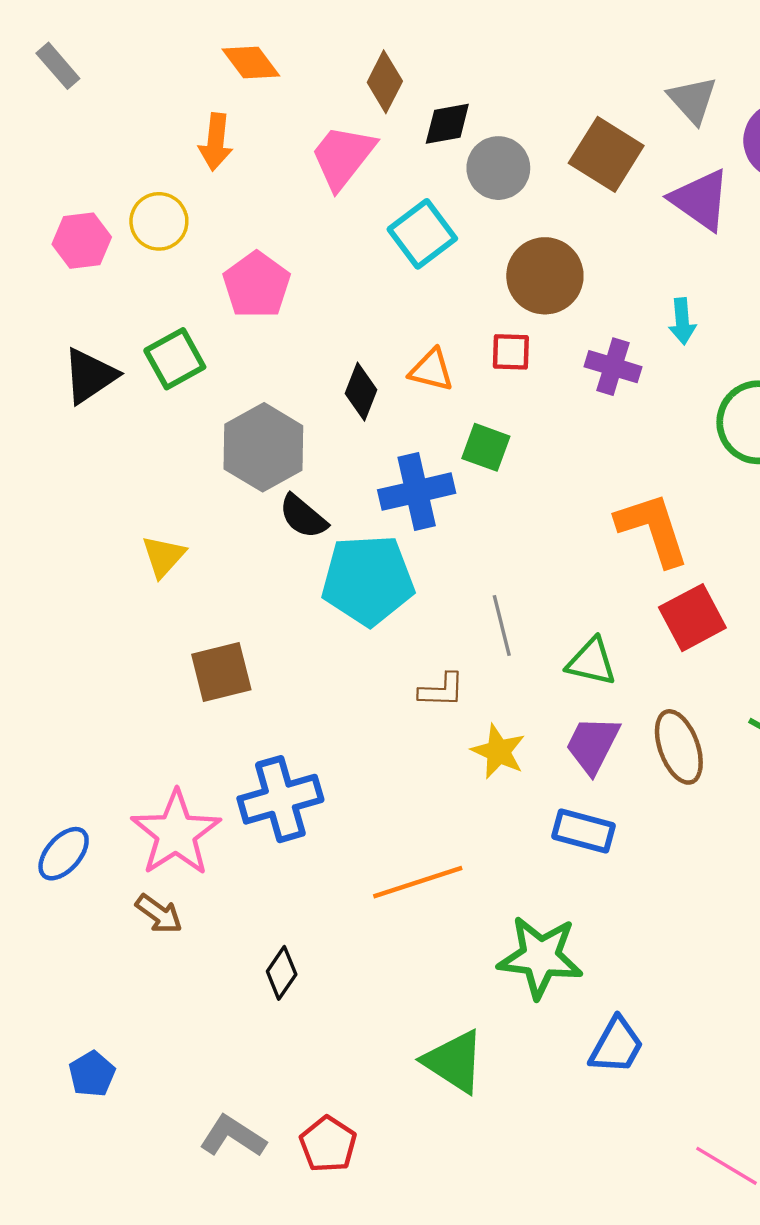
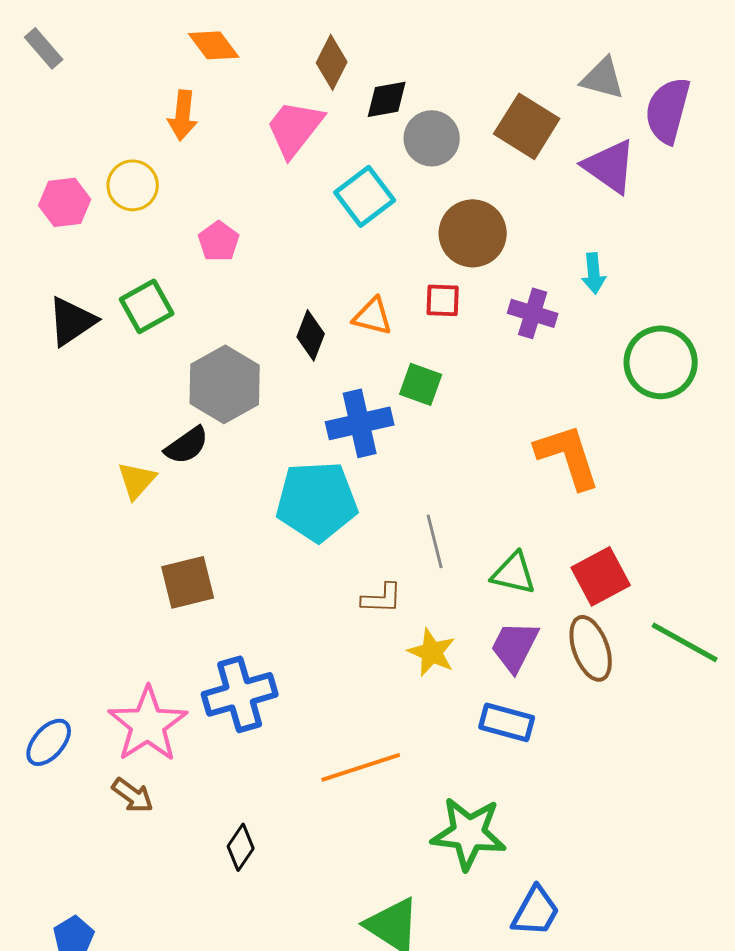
gray triangle: (692, 100) -> (603, 78), turned -33
pink pentagon: (257, 285) -> (219, 241), size x0.7
black semicircle: (303, 517) -> (187, 445), moved, turned -75
red square: (692, 618) -> (601, 576), moved

